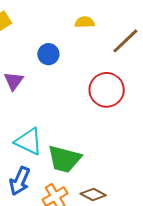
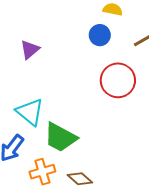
blue circle: (48, 54) -> (100, 35), moved

